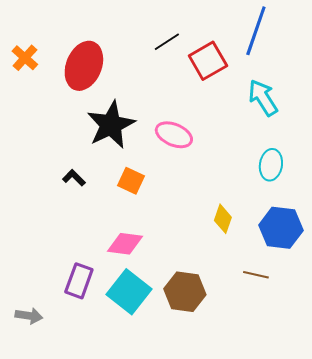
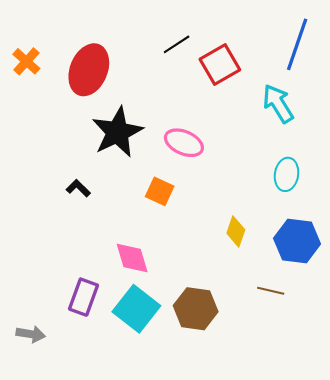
blue line: (256, 31) -> (297, 44), moved
orange square: (131, 181) -> (160, 191), moved
pink diamond: (125, 244) -> (132, 258), turned 66

